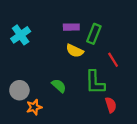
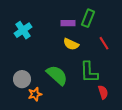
green rectangle: (94, 34) -> (88, 18), moved
red line: (113, 60) -> (104, 43), moved
green semicircle: (59, 86) -> (57, 75), size x1.6

